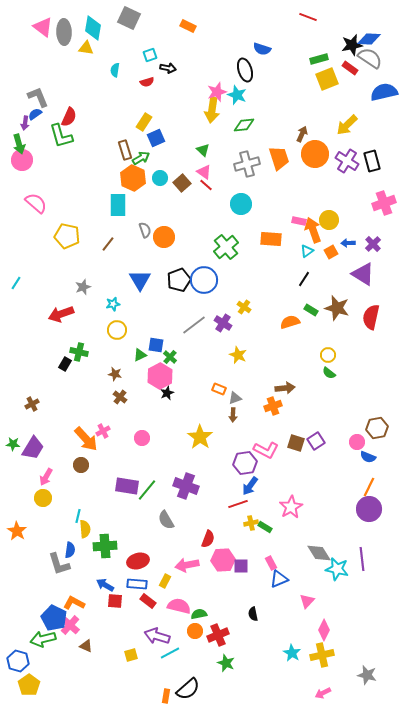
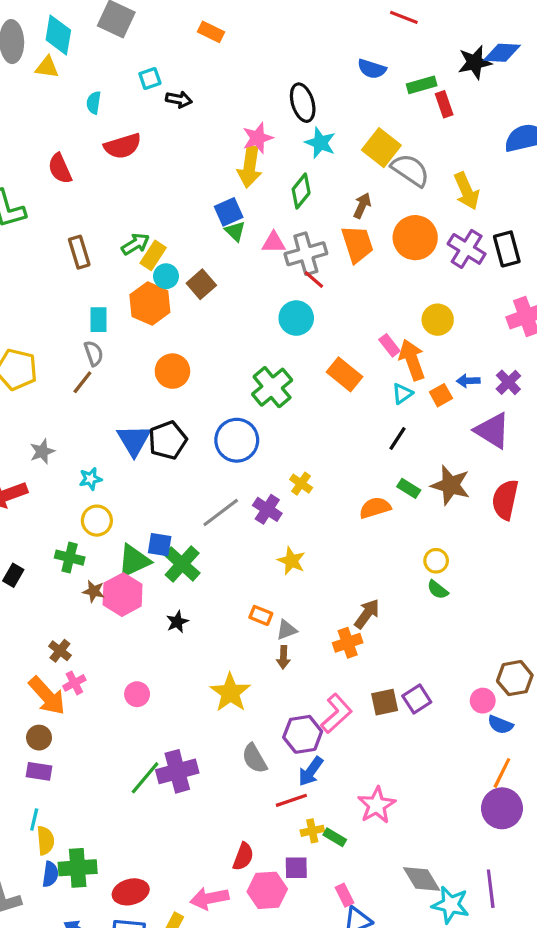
blue semicircle: (262, 49) -> (372, 69), moved
gray semicircle: (370, 58) -> (410, 170), moved
red rectangle: (350, 68) -> (444, 104), moved, turned 35
yellow square: (327, 79) -> (381, 148), moved, turned -30
red semicircle: (147, 82) -> (123, 146), moved, size x1.6
cyan star: (237, 95) -> (320, 143), moved
red semicircle: (69, 117) -> (60, 169), moved, turned 132
yellow rectangle: (144, 122) -> (153, 255), moved
green diamond: (244, 125) -> (301, 191), turned -45
yellow arrow: (347, 125) -> (467, 191), turned -70
brown arrow: (302, 134) -> (362, 205), moved
blue square: (156, 138) -> (229, 212), moved
brown rectangle: (125, 150) -> (79, 252), moved
pink triangle: (204, 172) -> (274, 242), moved, turned -35
orange hexagon: (133, 178) -> (150, 304), moved
red line: (206, 185) -> (314, 279), moved
cyan rectangle: (118, 205) -> (98, 320), size x0.7
yellow circle: (329, 220) -> (438, 320), moved
pink rectangle: (299, 221) -> (389, 345), turned 40
gray semicircle: (145, 230) -> (94, 353), moved
orange rectangle: (271, 239) -> (344, 374), turned 35
black pentagon: (179, 280) -> (168, 440), moved
green cross: (79, 352) -> (70, 558), moved
green triangle: (140, 355) -> (134, 561), size x1.6
green cross: (170, 357) -> (182, 564), size x1.6
pink hexagon: (160, 376) -> (123, 595), moved
brown arrow: (285, 388) -> (367, 614), turned -48
brown cross: (120, 397) -> (60, 651), moved
brown square: (296, 443) -> (385, 702), turned -30
pink L-shape: (266, 450) -> (336, 713), turned -70
purple rectangle: (127, 486) -> (39, 771), moved, size x0.7
purple cross: (186, 486) -> (177, 771), moved, turned -35
gray semicircle: (166, 520) -> (254, 758), moved
blue semicircle: (70, 550) -> (50, 874), moved
purple square: (241, 566) -> (296, 868), moved

